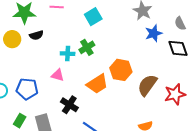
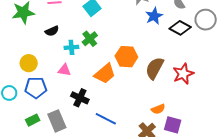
black semicircle: (36, 35) -> (52, 31), moved
yellow circle: (12, 39) -> (29, 63), moved
black diamond: (178, 48) -> (180, 28), turned -35
green rectangle: (20, 121) -> (33, 120), turned 40

